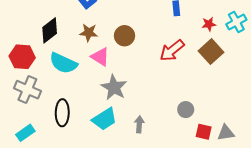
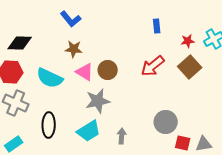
black diamond: (50, 30) -> (20, 43), moved, turned 40
brown circle: (124, 36) -> (108, 70), moved
gray star: (114, 87) -> (98, 101), turned 30
gray circle: (186, 110) -> (166, 122), size x1.5

